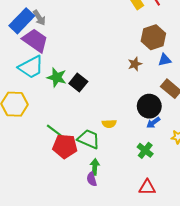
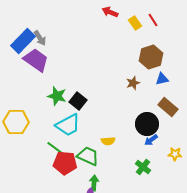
cyan trapezoid: (31, 67) -> (68, 125), moved

